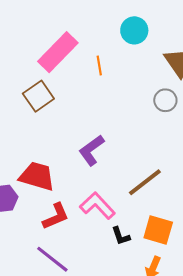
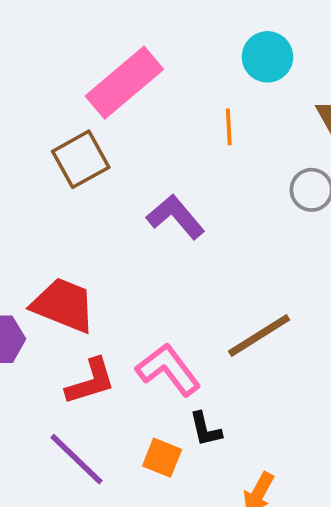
orange line: (99, 66) -> (229, 127), moved
purple L-shape: (92, 150) -> (176, 217), moved, turned 80
orange square: (158, 230) -> (162, 458), moved, size x0.7

